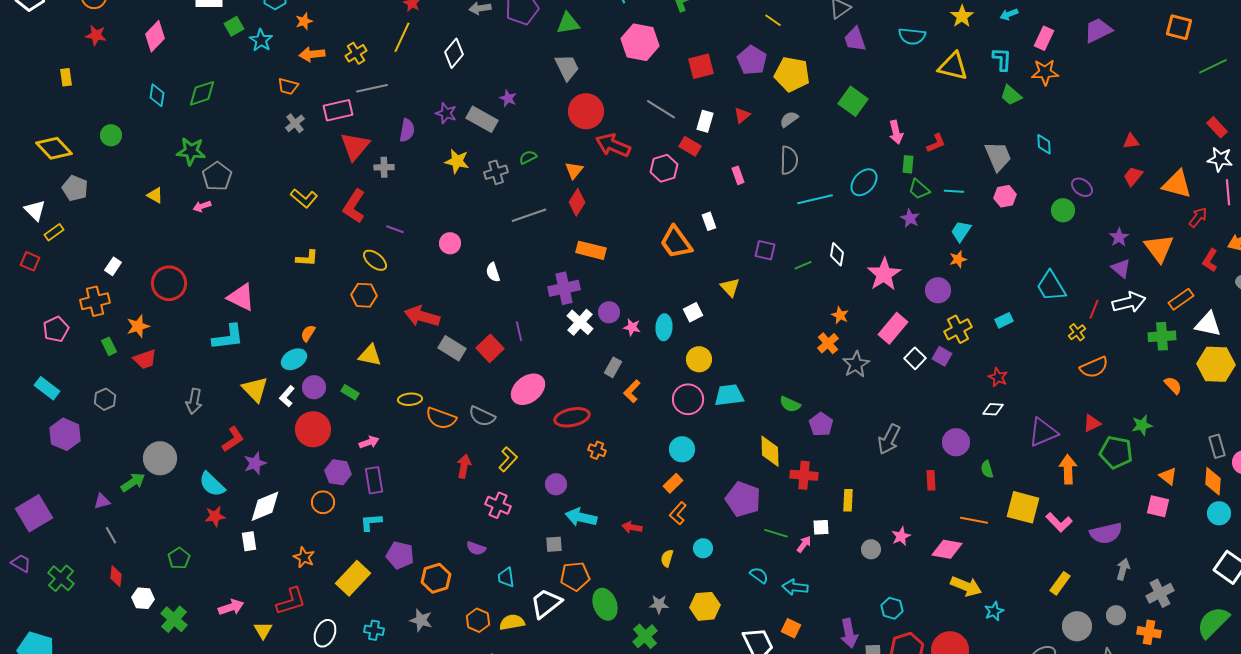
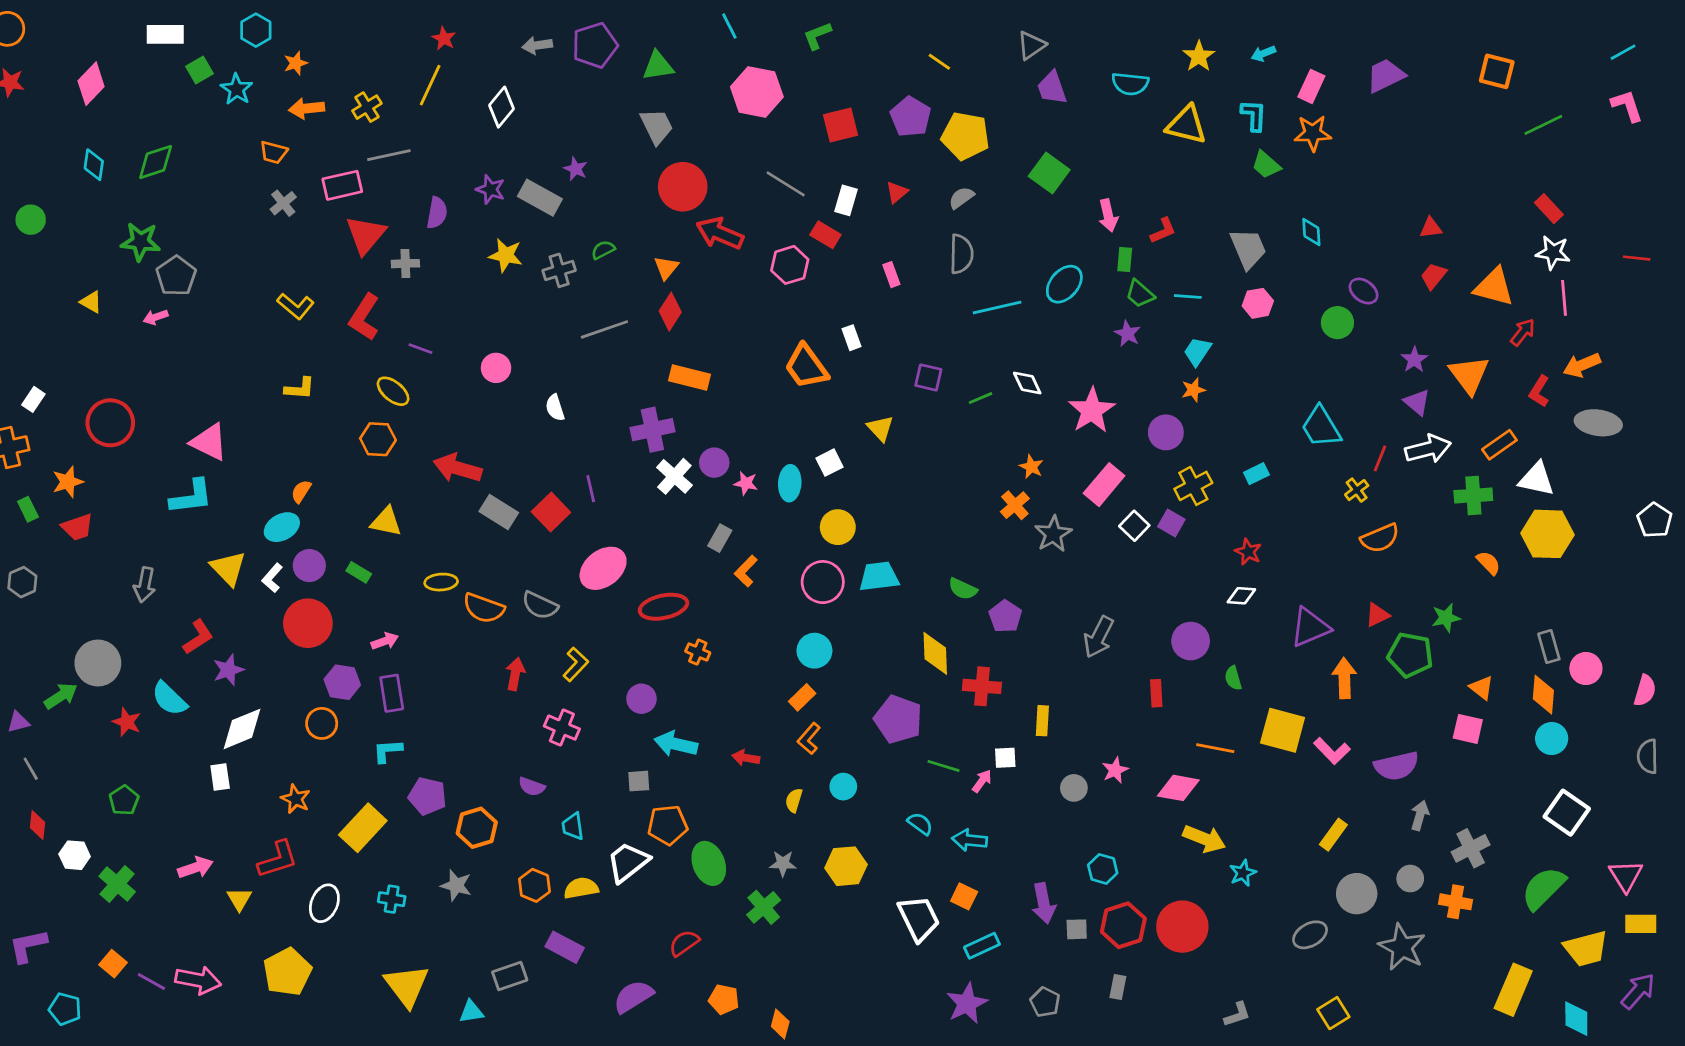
white diamond: (837, 254) -> (1027, 383), turned -35
red star: (215, 516) -> (127, 722), moved, turned 30

